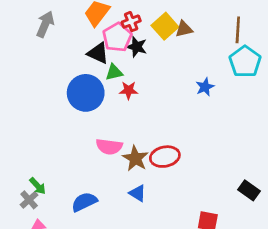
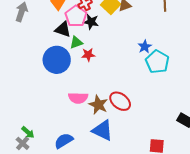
cyan pentagon: (245, 62) -> (157, 62), moved
red ellipse: (165, 157) -> (120, 101), turned 55
blue triangle: (138, 193) -> (103, 130), size x1.6

